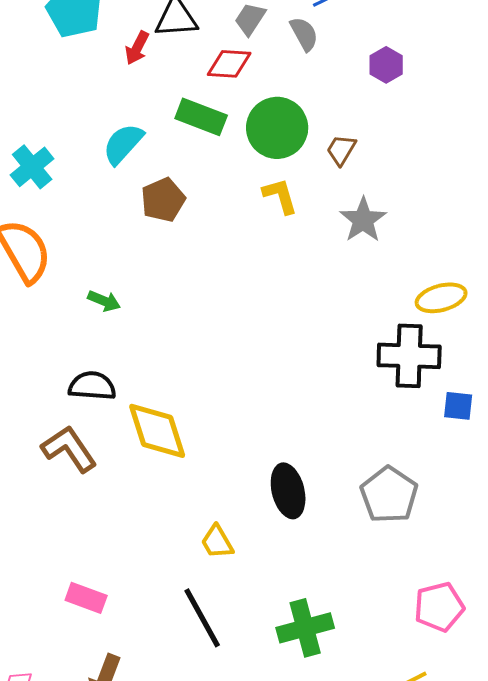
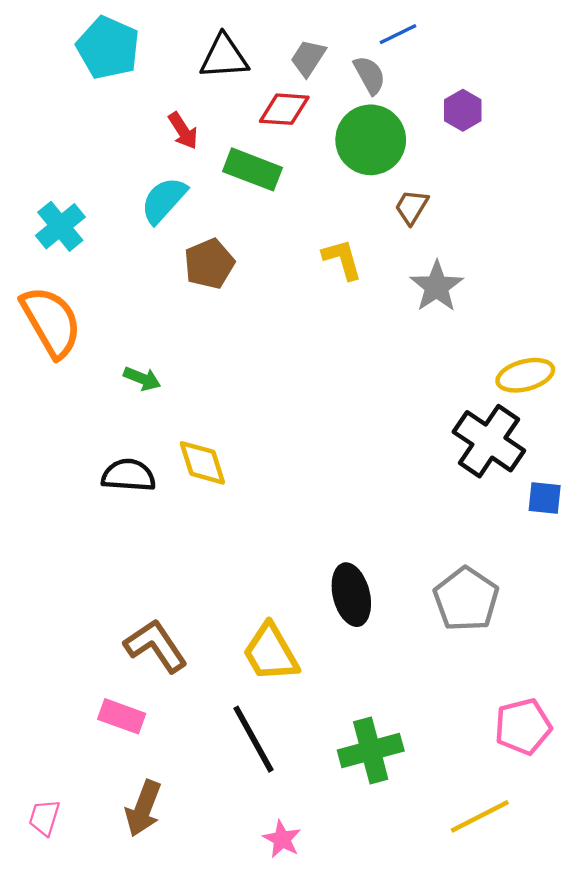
red arrow: (137, 48) -> (183, 131), moved, turned -60
green circle: (277, 128) -> (371, 140), moved
black cross: (409, 356) -> (489, 441), turned 32
yellow diamond: (157, 431) -> (202, 463), moved, size x0.7
brown L-shape: (69, 449) -> (156, 646), moved
yellow trapezoid: (217, 542) -> (271, 653), size x1.5

